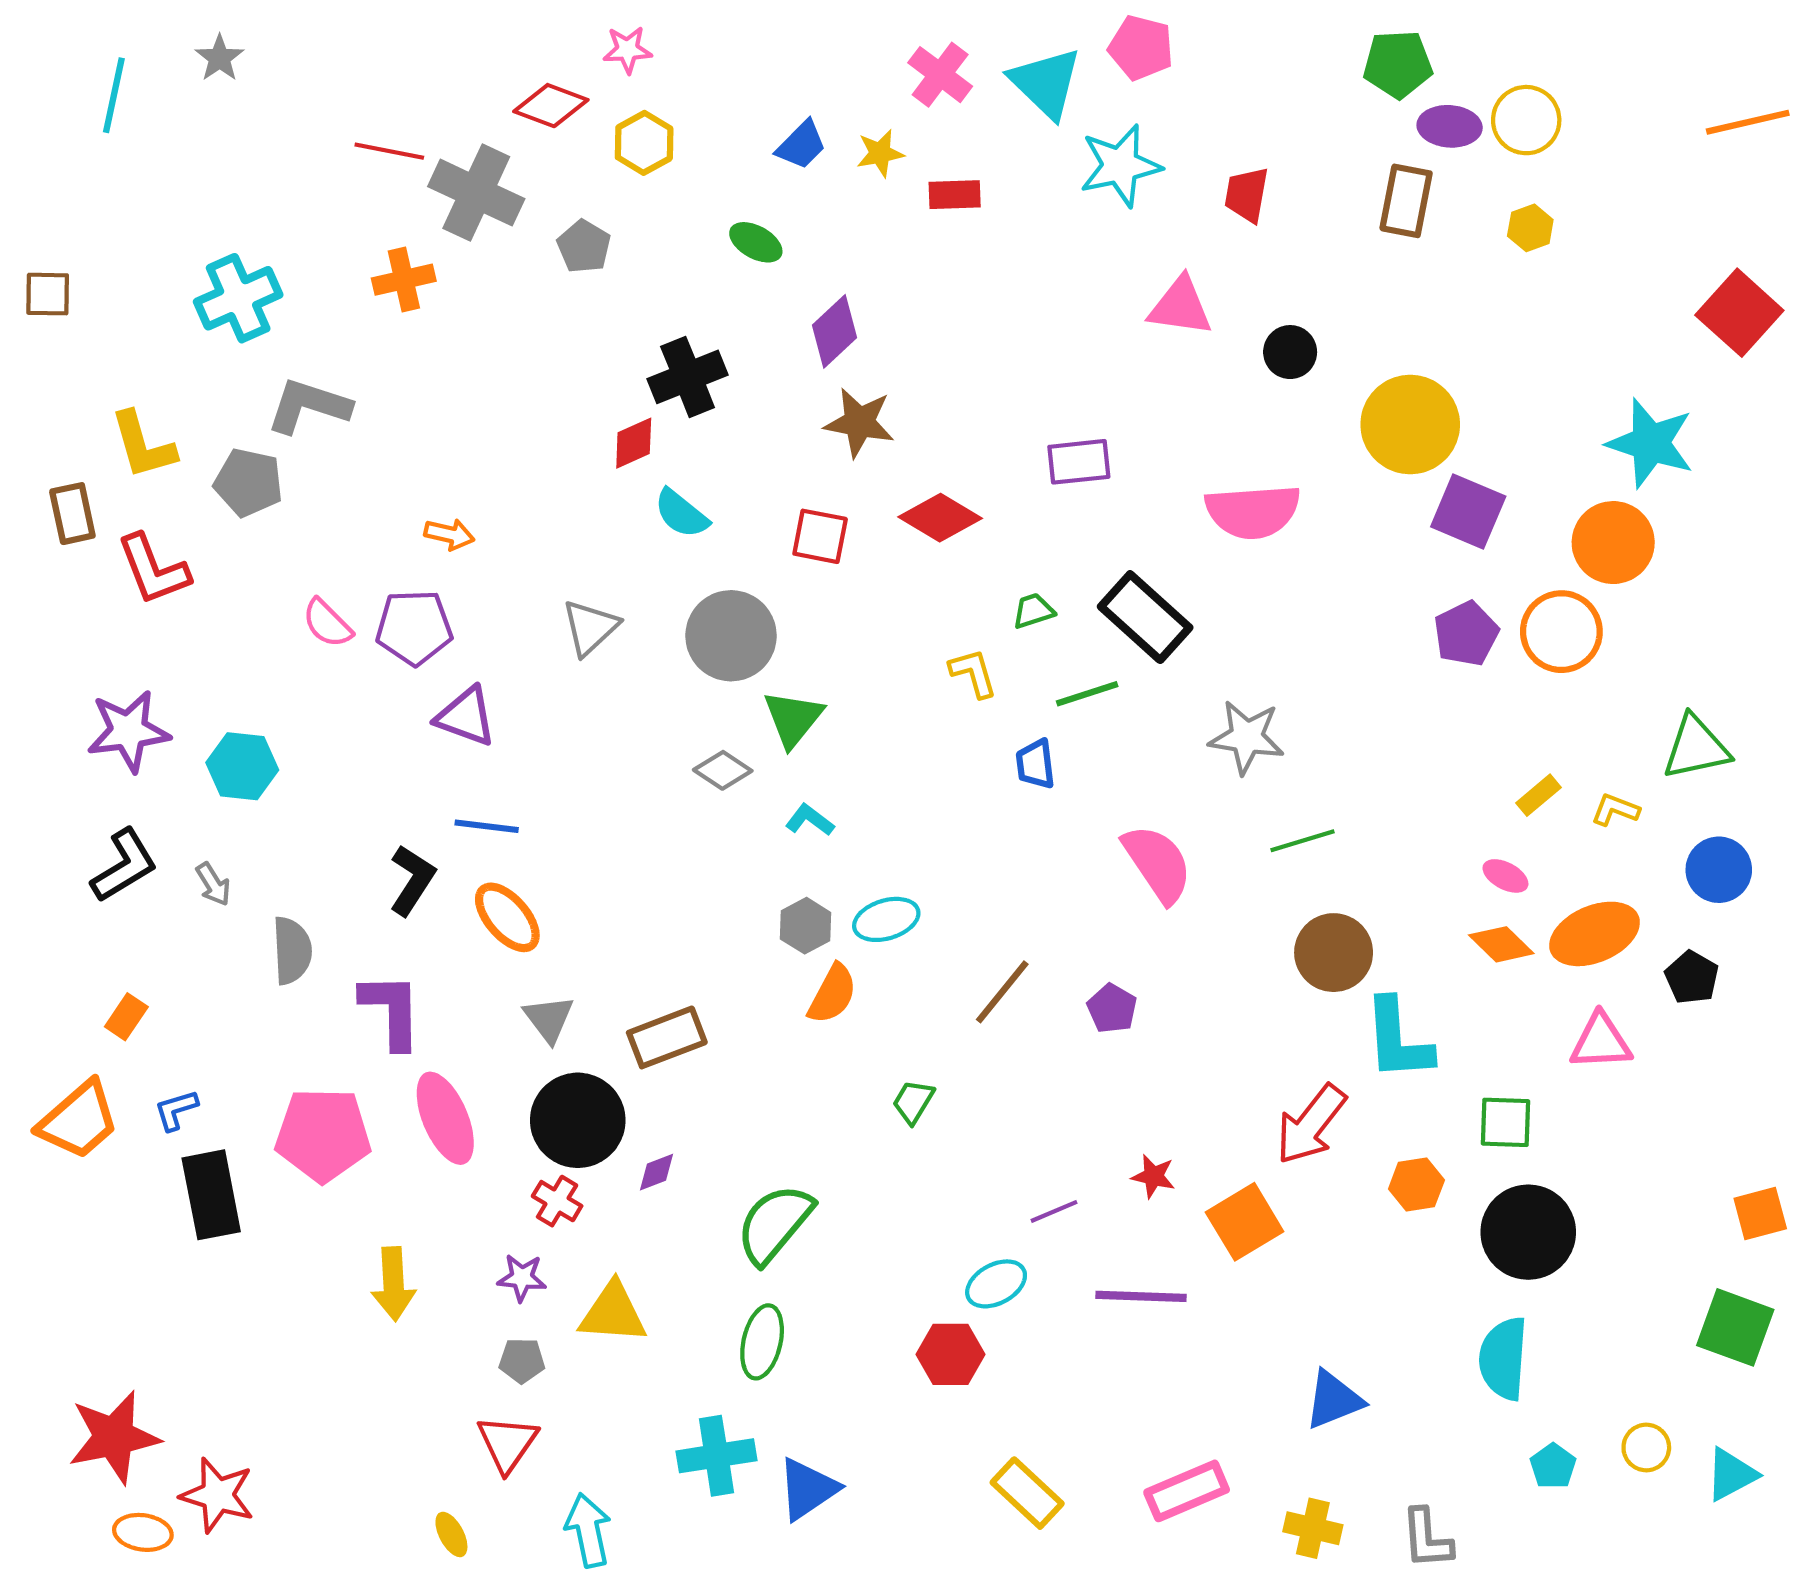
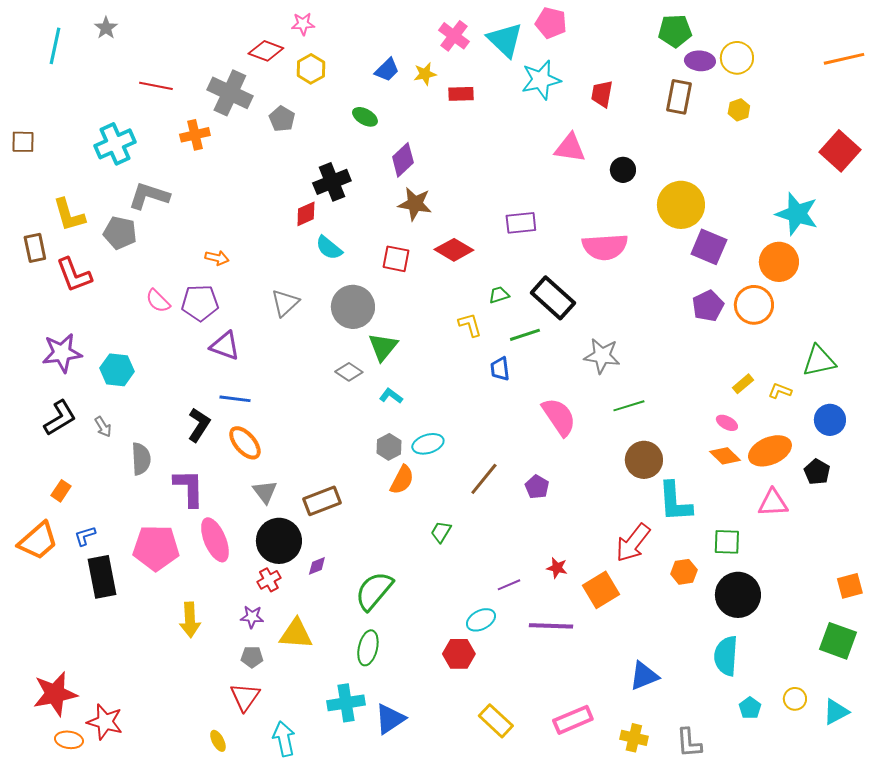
red line: (389, 151) -> (156, 86), moved
red cross: (557, 1201) -> (269, 580), turned 30

